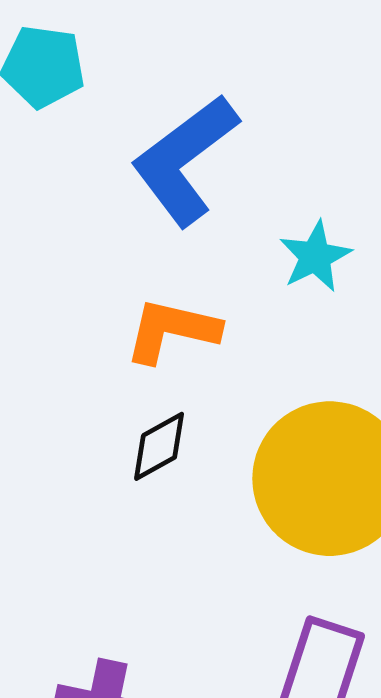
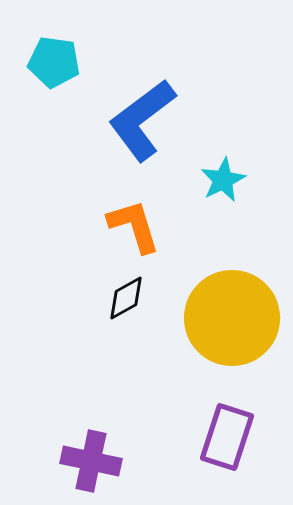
orange L-shape: (172, 331) -> (134, 226), turned 60

